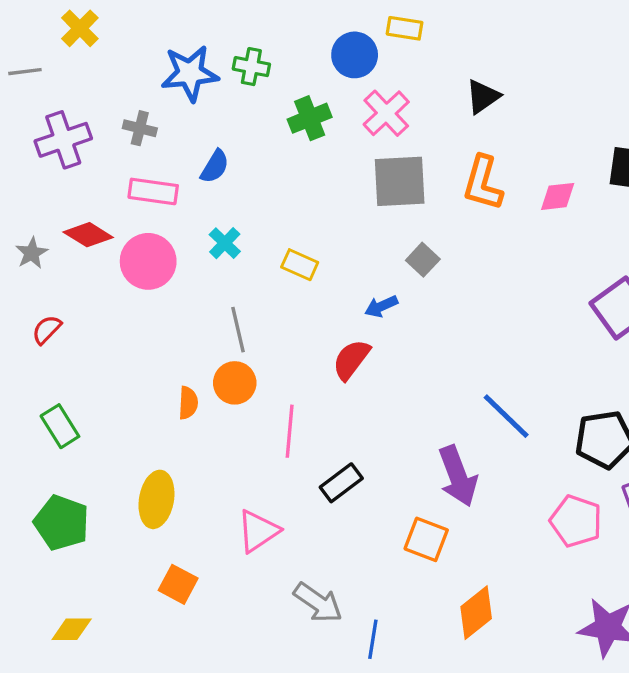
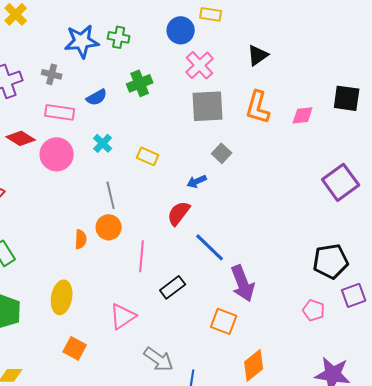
green cross: (310, 118) -> (140, 83), moved
blue semicircle: (215, 166) -> (97, 97), turned 30
blue line: (506, 416) -> (210, 247), moved
pink pentagon: (576, 521) -> (314, 310), size x0.7

